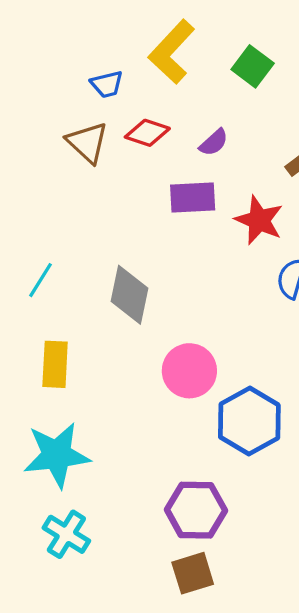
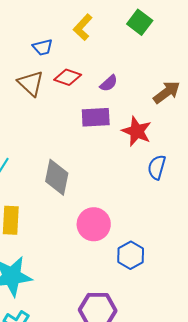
yellow L-shape: (172, 52) -> (83, 27), size x0.7
green square: (253, 66) -> (140, 22), moved
blue hexagon: (249, 421) -> (131, 255), size x0.7

